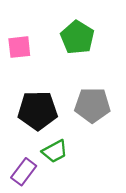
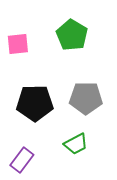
green trapezoid: (55, 151) -> (76, 144), moved

